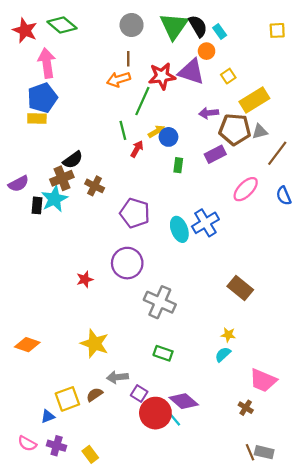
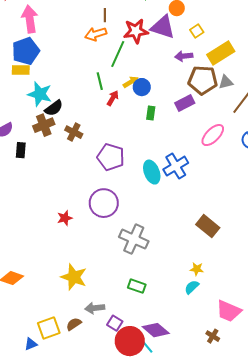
purple arrow: (209, 113) -> (184, 56), moved
cyan star: (54, 199) -> (40, 94), moved, turned -30

